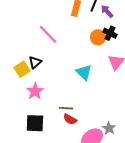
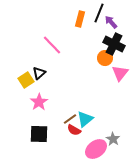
black cross: (110, 33) -> (114, 44), size x1.5
orange circle: (98, 37) -> (105, 58), moved
cyan triangle: (84, 72) -> (85, 119), moved, turned 36
brown line: (66, 108) -> (70, 119), turned -40

